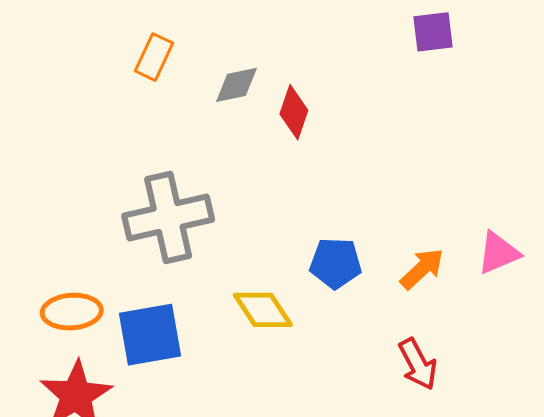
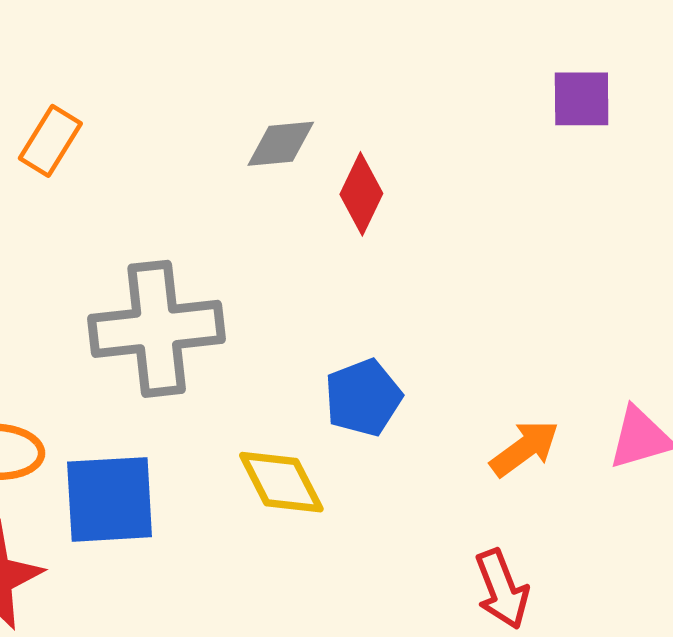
orange rectangle: (154, 57) -> (50, 141), moved
blue pentagon: (336, 263) -> (363, 398), moved, turned -30

